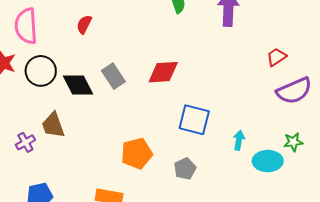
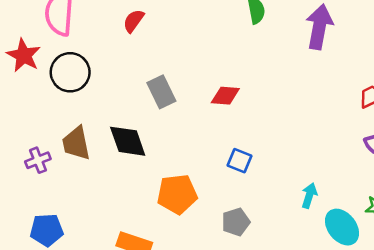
red diamond: (163, 72) -> (225, 96), size x0.7
black diamond: (78, 85) -> (128, 141), moved
blue square: (194, 120) -> (239, 161), moved, size x0.6
cyan ellipse: (268, 161) -> (342, 227), turned 44

